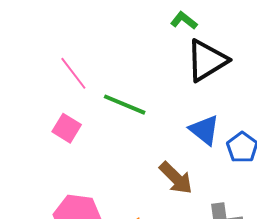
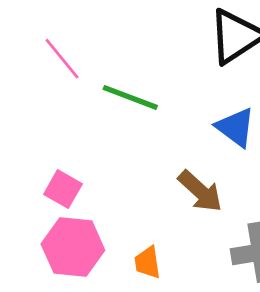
pink square: (67, 128) -> (63, 189), moved

